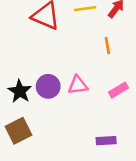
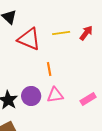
orange line: (107, 46) -> (49, 69), moved

